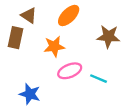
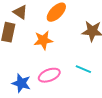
pink ellipse: (70, 71) -> (49, 75), moved

